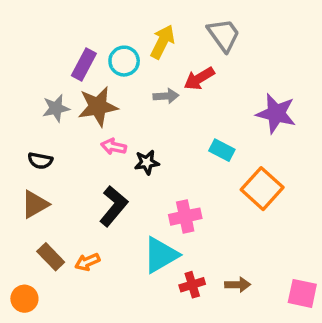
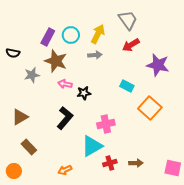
yellow arrow: (163, 42) -> (98, 34), moved
red arrow: (199, 79) -> (131, 45), moved
brown star: (98, 106) -> (56, 61), turned 30
gray star: (56, 108) -> (32, 75), moved
black semicircle: (40, 161) -> (13, 53), moved
orange arrow: (87, 262) -> (65, 170), moved

